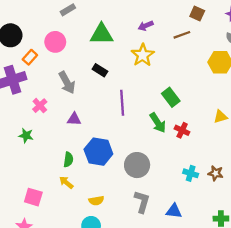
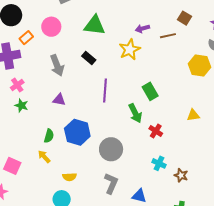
purple arrow: (146, 26) -> (142, 28), moved
pink cross: (40, 106) -> (17, 85), moved
red cross: (182, 130) -> (156, 131), moved
green star: (26, 136) -> (21, 105), moved
brown star: (216, 173) -> (181, 175), moved

